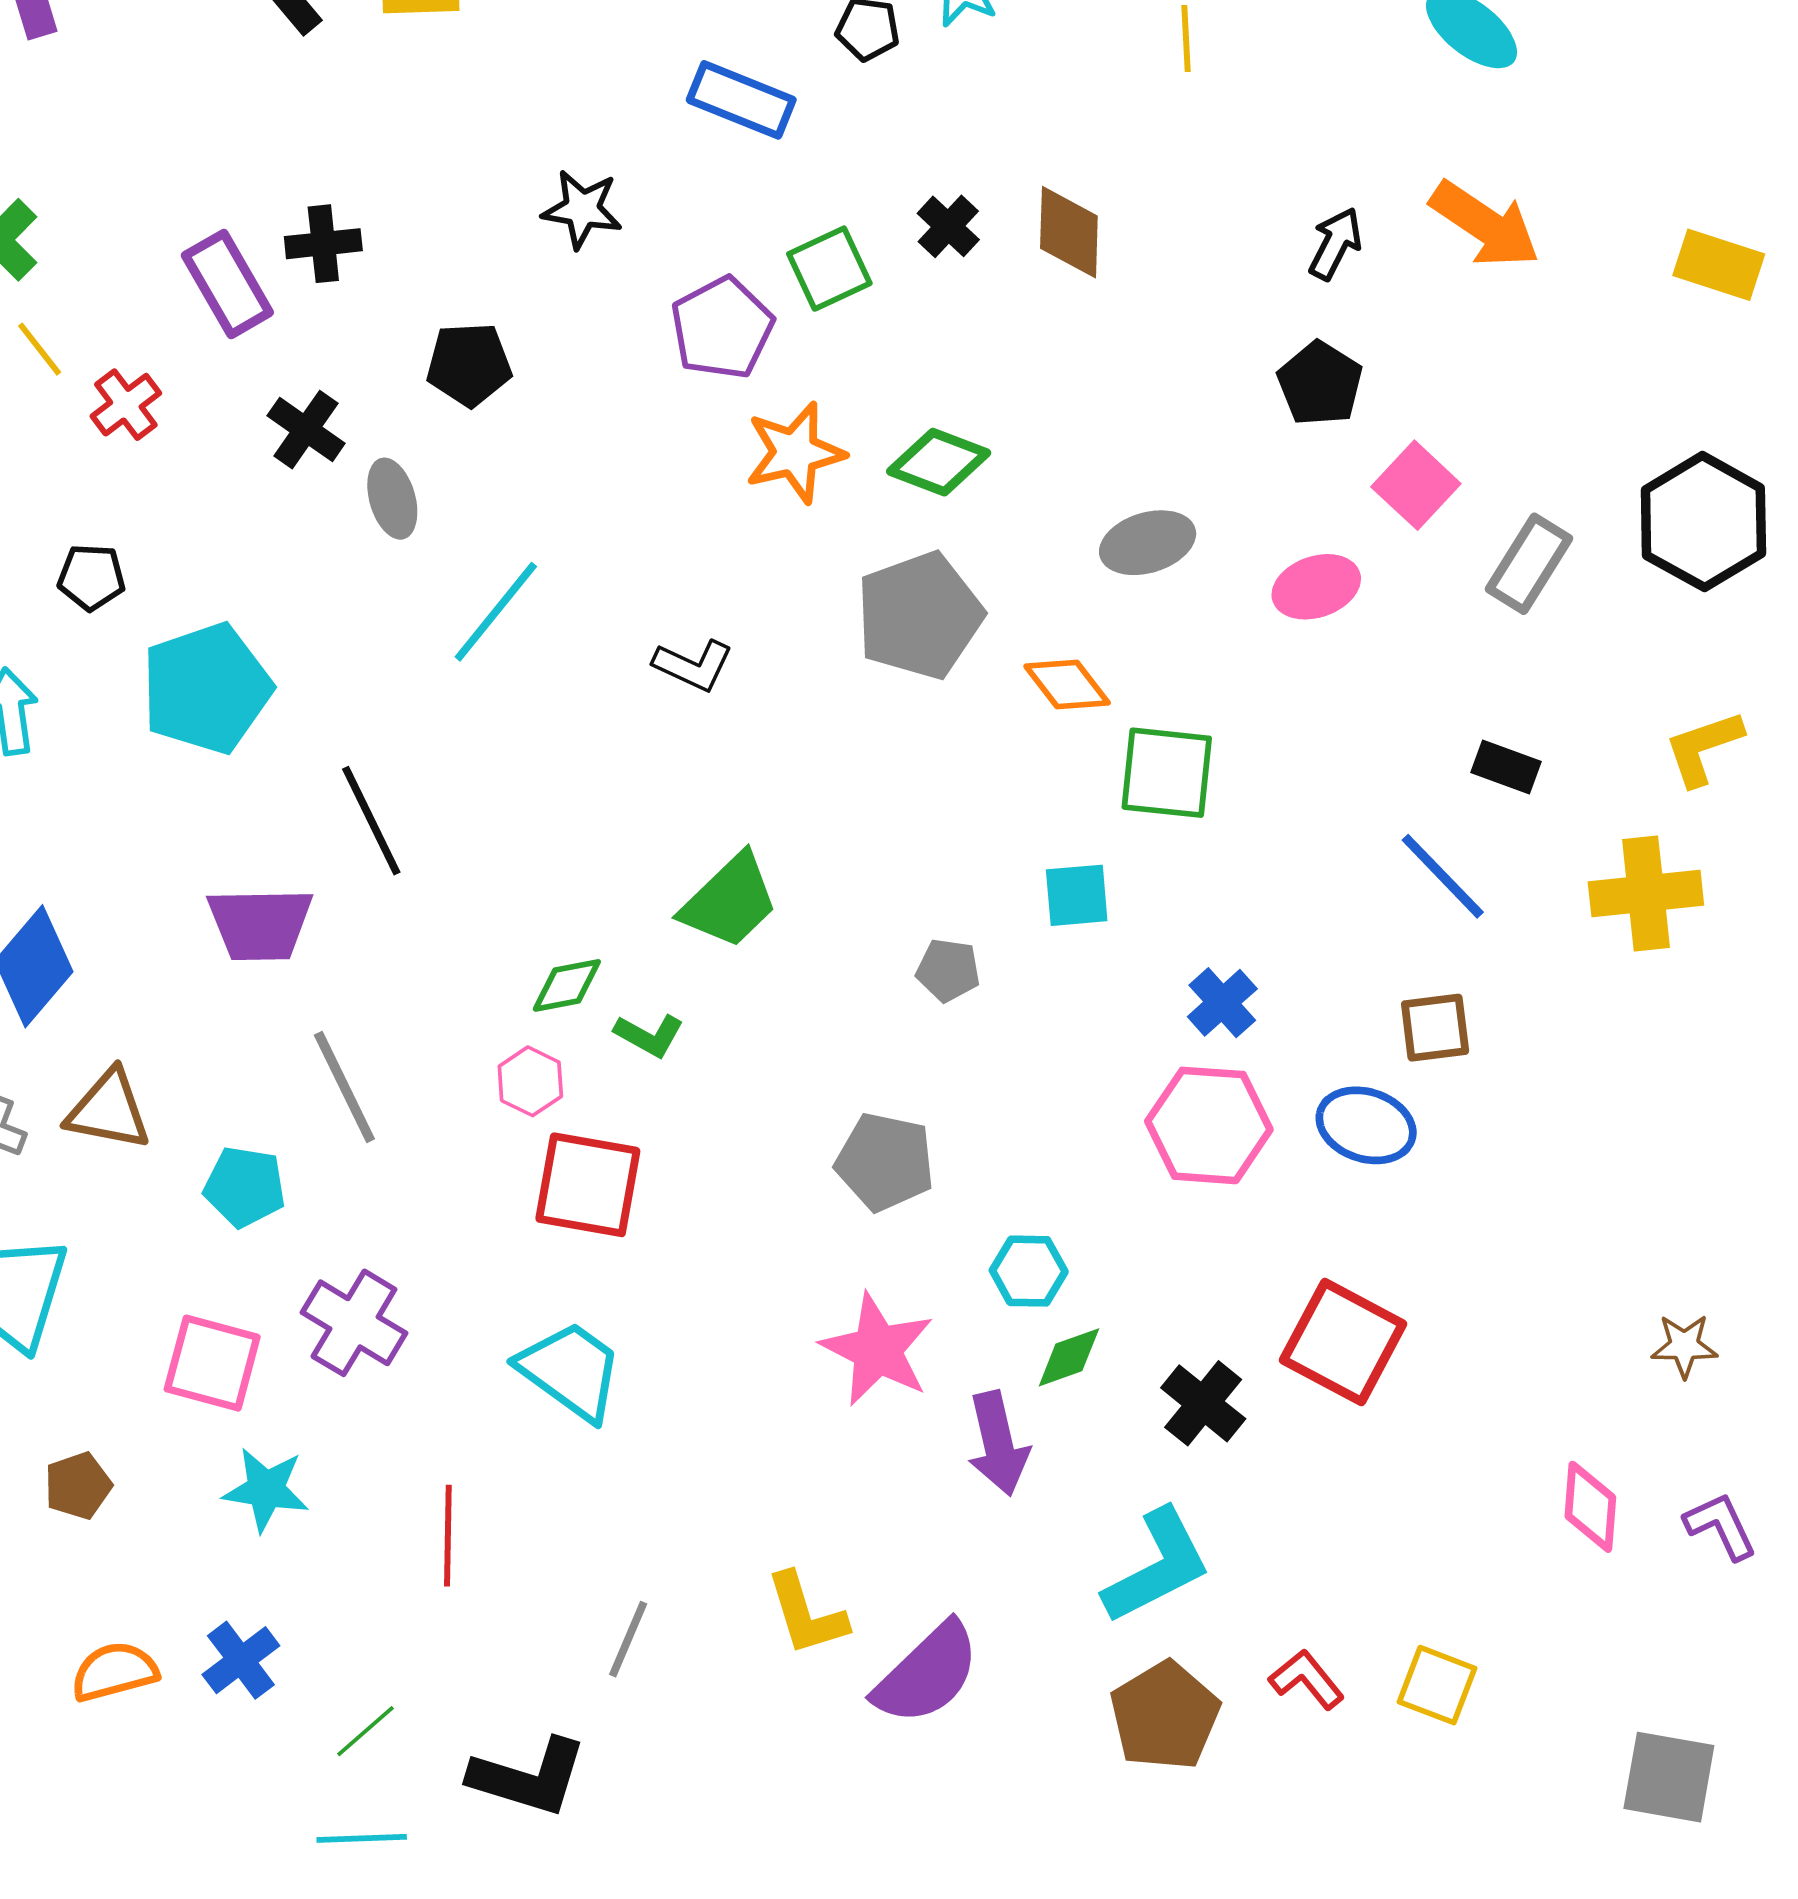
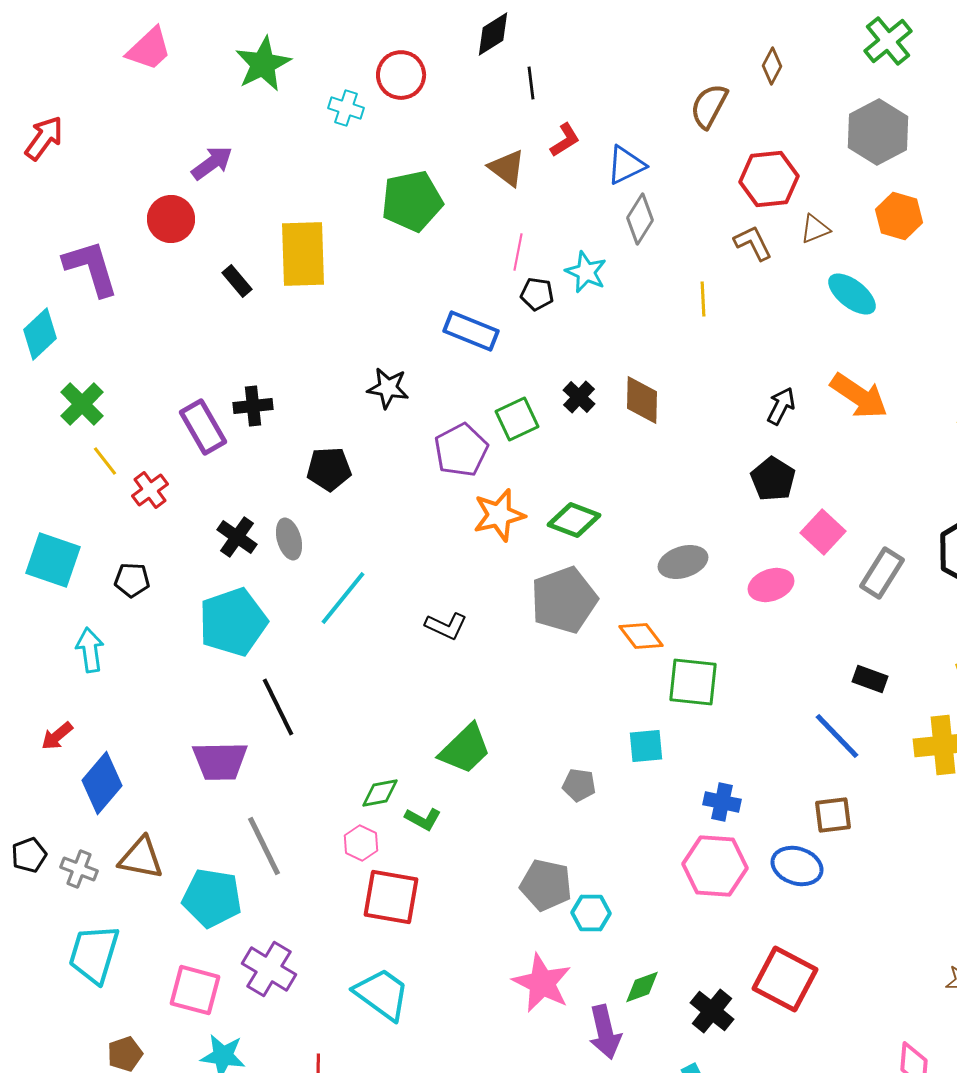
black cross: (306, 430) -> (237, 537), moved
cyan pentagon: (206, 688) -> (233, 622), moved
blue cross: (1222, 1003) -> (722, 802), turned -36
cyan pentagon: (245, 1187) -> (212, 898), size x1.4
cyan hexagon: (1029, 1271) -> (591, 913), moved

